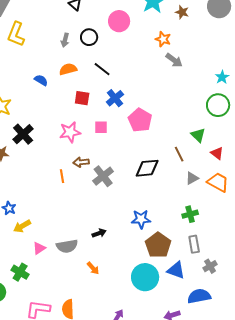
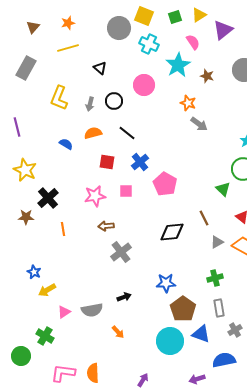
yellow L-shape: (16, 34) -> (59, 98), moved
green triangle: (198, 135) -> (223, 189), moved
orange line: (62, 176) -> (63, 229), moved
gray cross: (103, 176) -> (121, 252), moved

